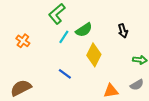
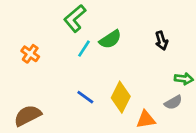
yellow diamond: (94, 55) -> (121, 97), moved
gray semicircle: (137, 85) -> (173, 102), moved

